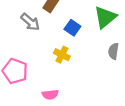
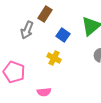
gray arrow: (30, 22) -> (27, 30), turned 72

